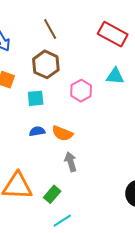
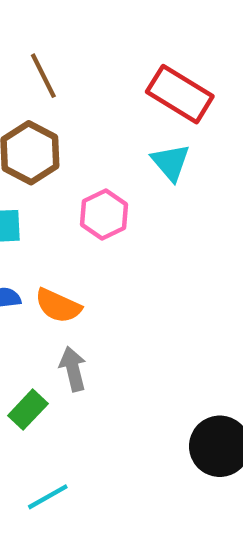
cyan triangle: (115, 76) -> (171, 162), moved, turned 42
green rectangle: (52, 194) -> (28, 410), moved

